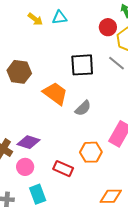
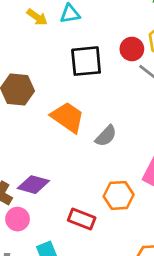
red circle: (108, 27) -> (132, 49), moved
black square: (82, 65) -> (86, 61), moved
pink circle: (25, 167) -> (18, 219), moved

